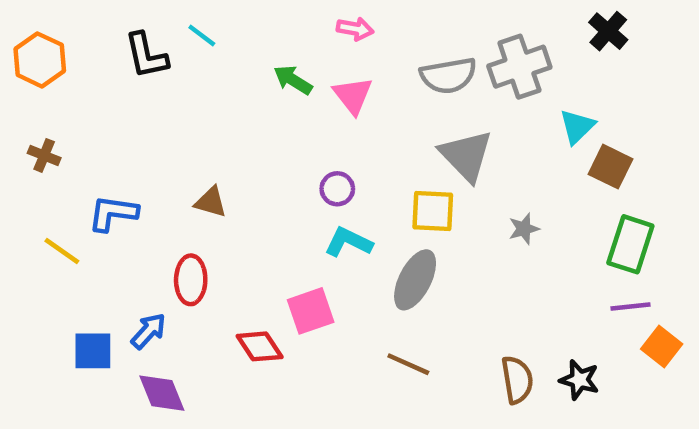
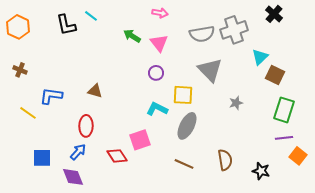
purple circle: (337, 189) -> (156, 73), moved
yellow square: (433, 211) -> (183, 95), moved
blue arrow: (148, 331) -> (78, 152), moved
brown semicircle: (517, 380) -> (225, 160), moved

